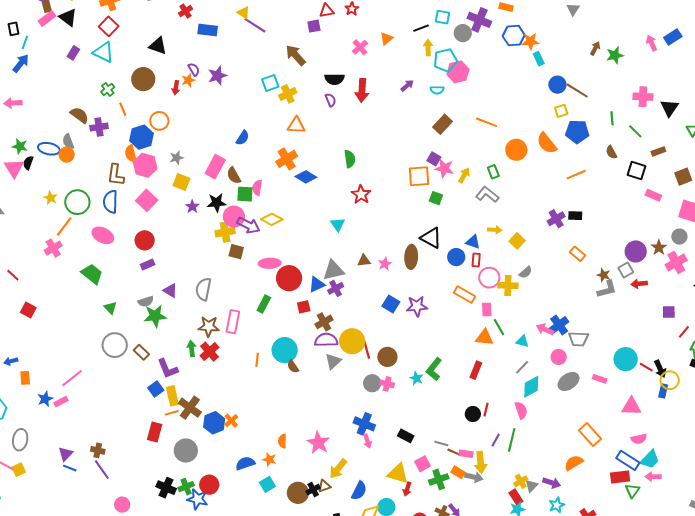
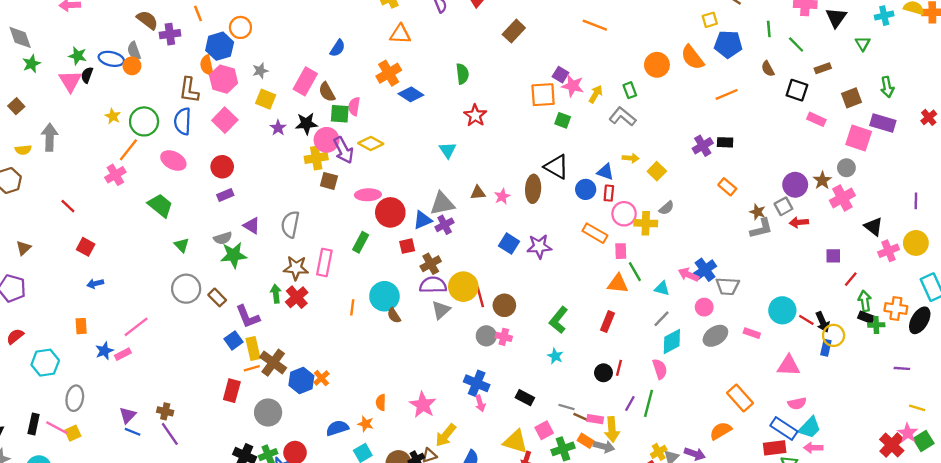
orange line: (487, 122) -> (595, 25), moved
brown rectangle: (442, 124) -> (514, 31), moved
purple arrow: (248, 225) -> (344, 150), turned 35
blue arrow: (11, 361) -> (95, 284), moved
cyan star: (416, 378) -> (555, 356), moved

